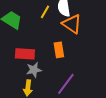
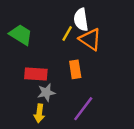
yellow line: (45, 12) -> (67, 34), moved

